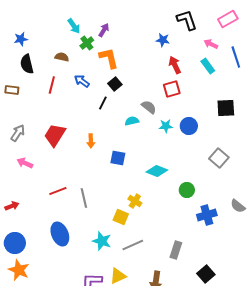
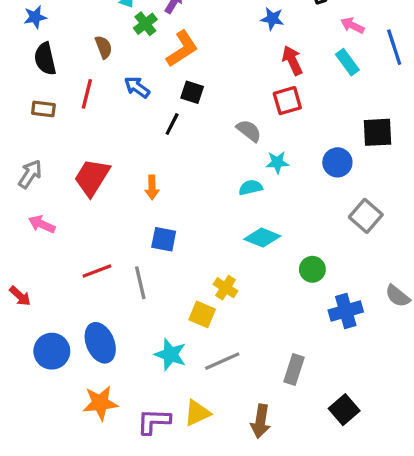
brown semicircle: (62, 57) -> (104, 47), turned 56
orange L-shape: (109, 58) -> (182, 49), turned 70
black square: (115, 84) -> (192, 92), turned -32
brown rectangle: (12, 90) -> (43, 109), moved
cyan semicircle: (132, 121) -> (251, 187), moved
blue circle: (189, 126) -> (337, 162), moved
blue square: (118, 158) -> (164, 239), moved
red arrow: (12, 206) -> (20, 296), turned 64
blue circle: (15, 243) -> (52, 351), moved
orange star: (19, 270) -> (100, 403), moved, turned -30

